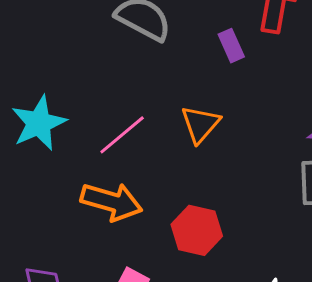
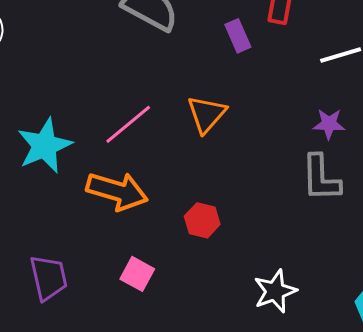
cyan star: (39, 123) -> (45, 146), moved
red hexagon: (197, 230) -> (202, 220), size x0.7

